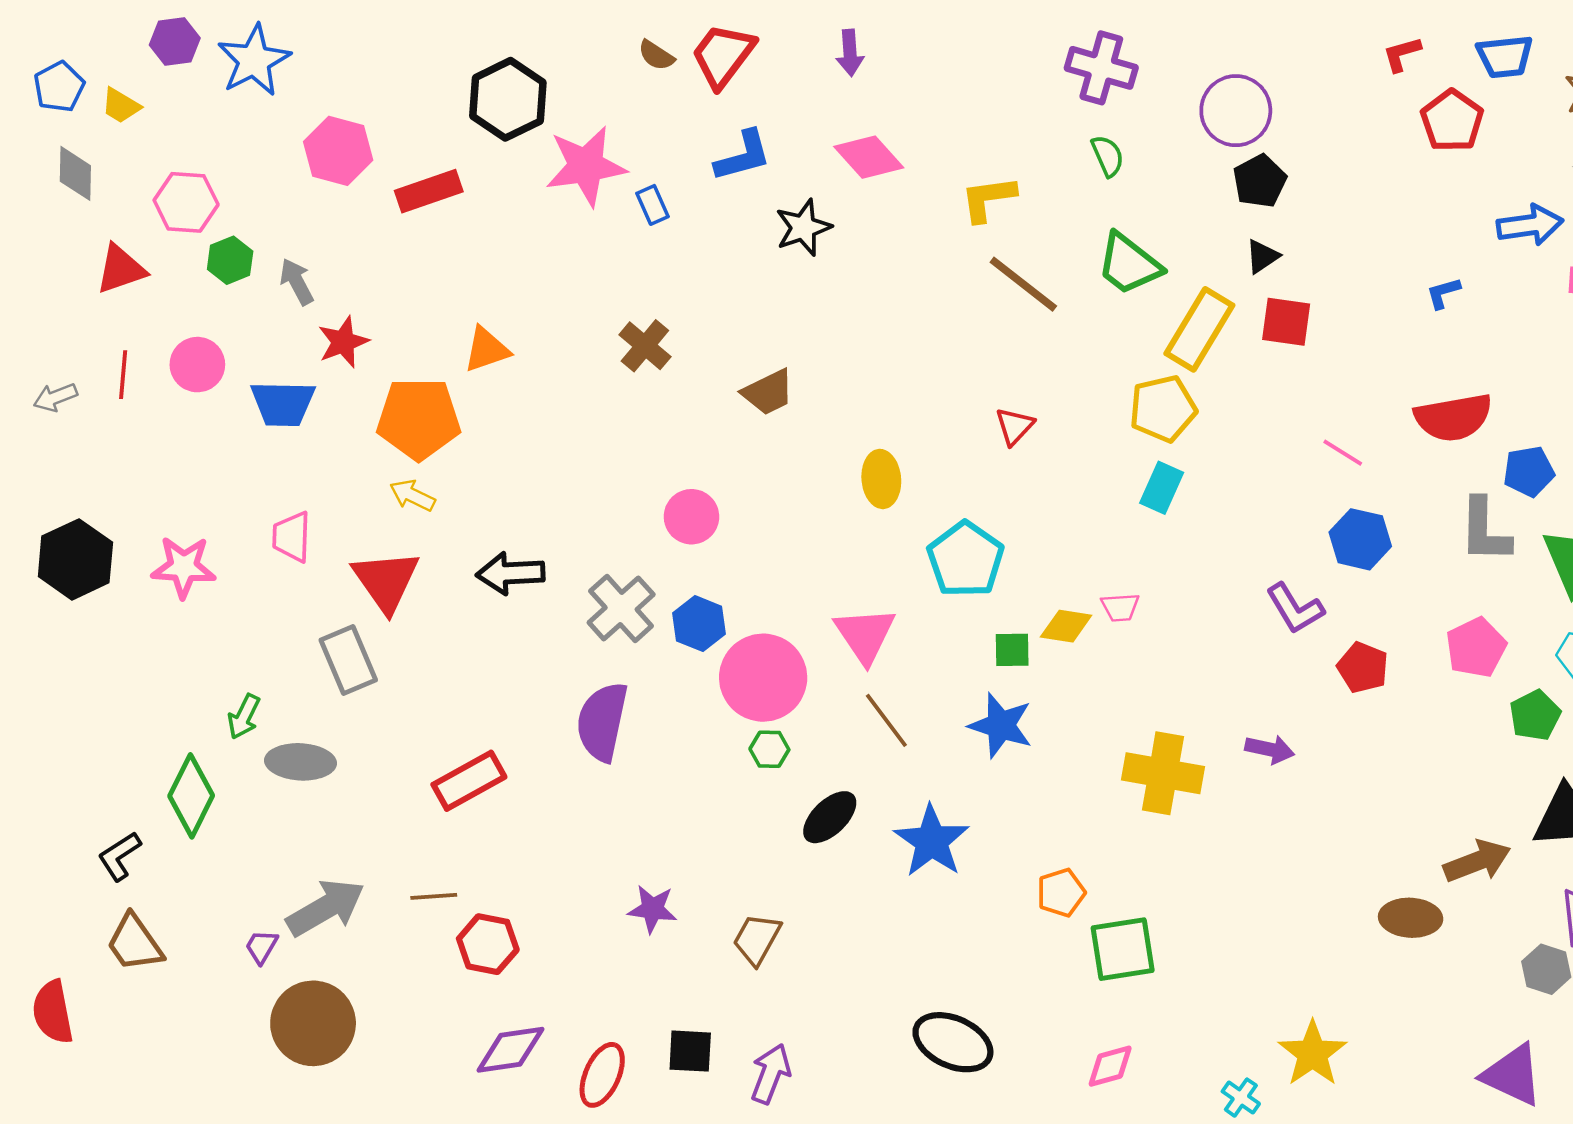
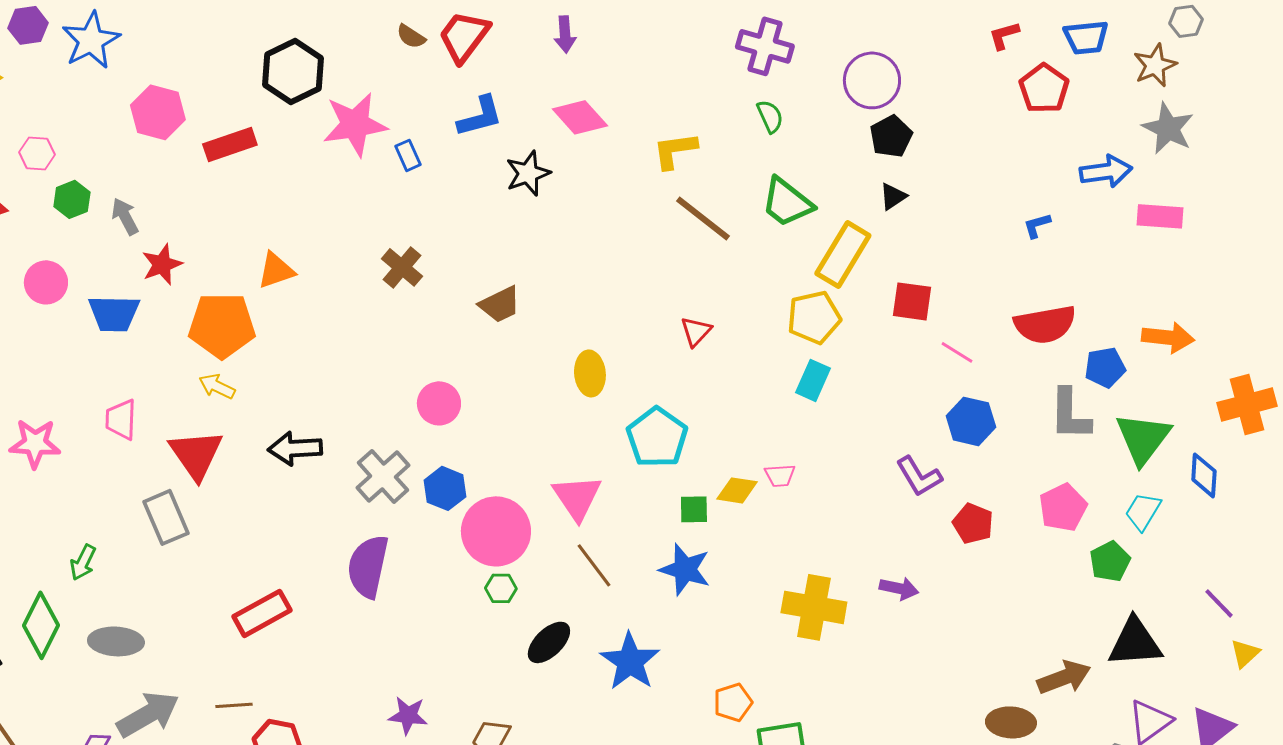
pink hexagon: (186, 202) -> (37, 153), size x0.7
red square: (1286, 322) -> (912, 301), moved
gray ellipse: (300, 762) -> (116, 641), moved

